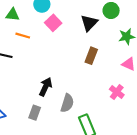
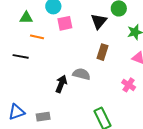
pink square: (53, 23) -> (65, 23), turned 35
gray semicircle: (67, 103) -> (81, 74), moved, turned -90
gray rectangle: (35, 113) -> (43, 117), moved, turned 64

